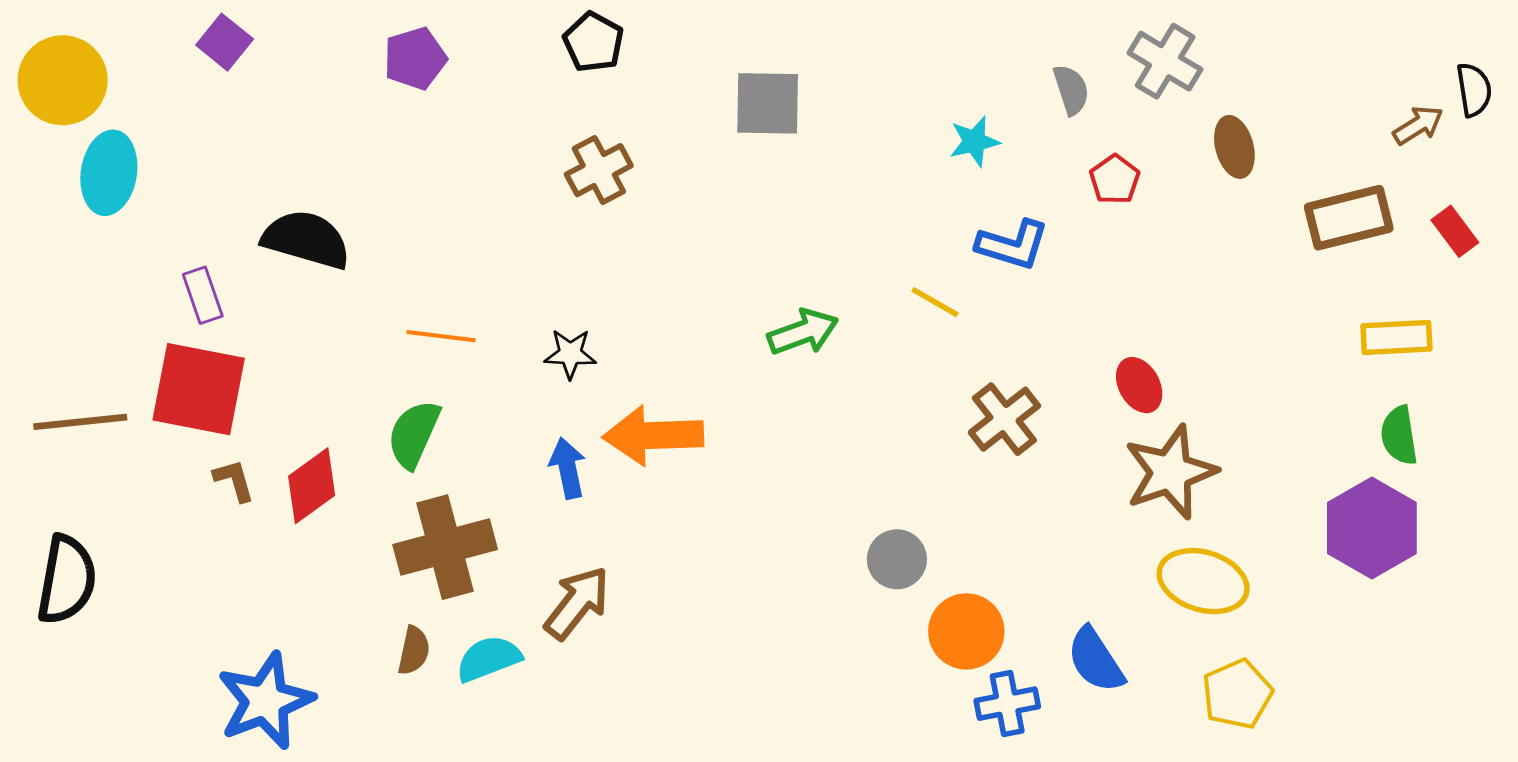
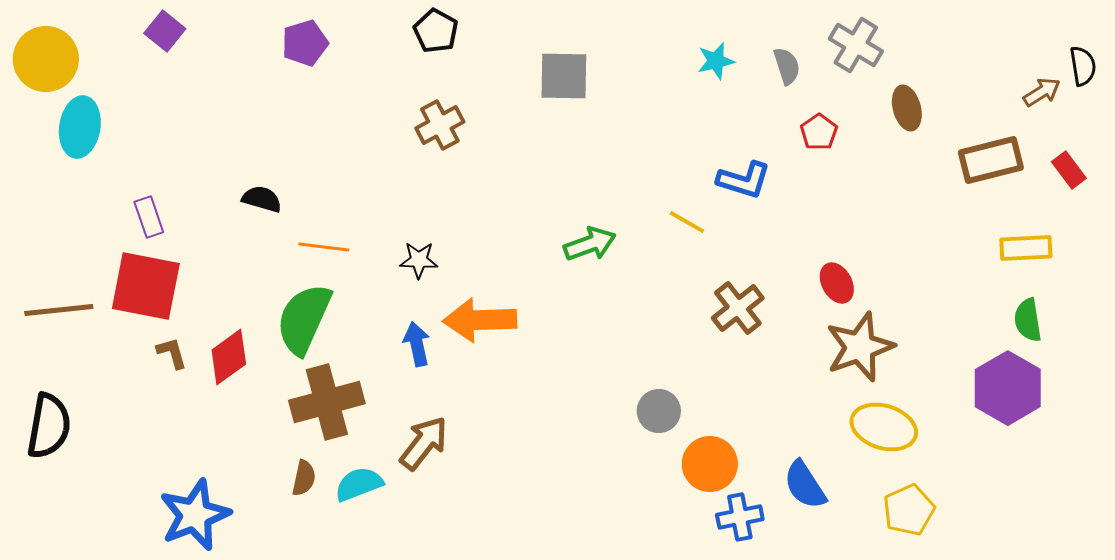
cyan star: (974, 141) -> (716, 61), moved
black semicircle: (306, 239) -> (262, 199), moved, size x0.6
green semicircle: (414, 434) -> (304, 319), size x1.4

